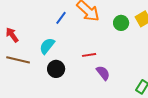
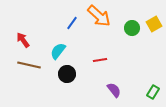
purple semicircle: (103, 73) -> (114, 90), moved

